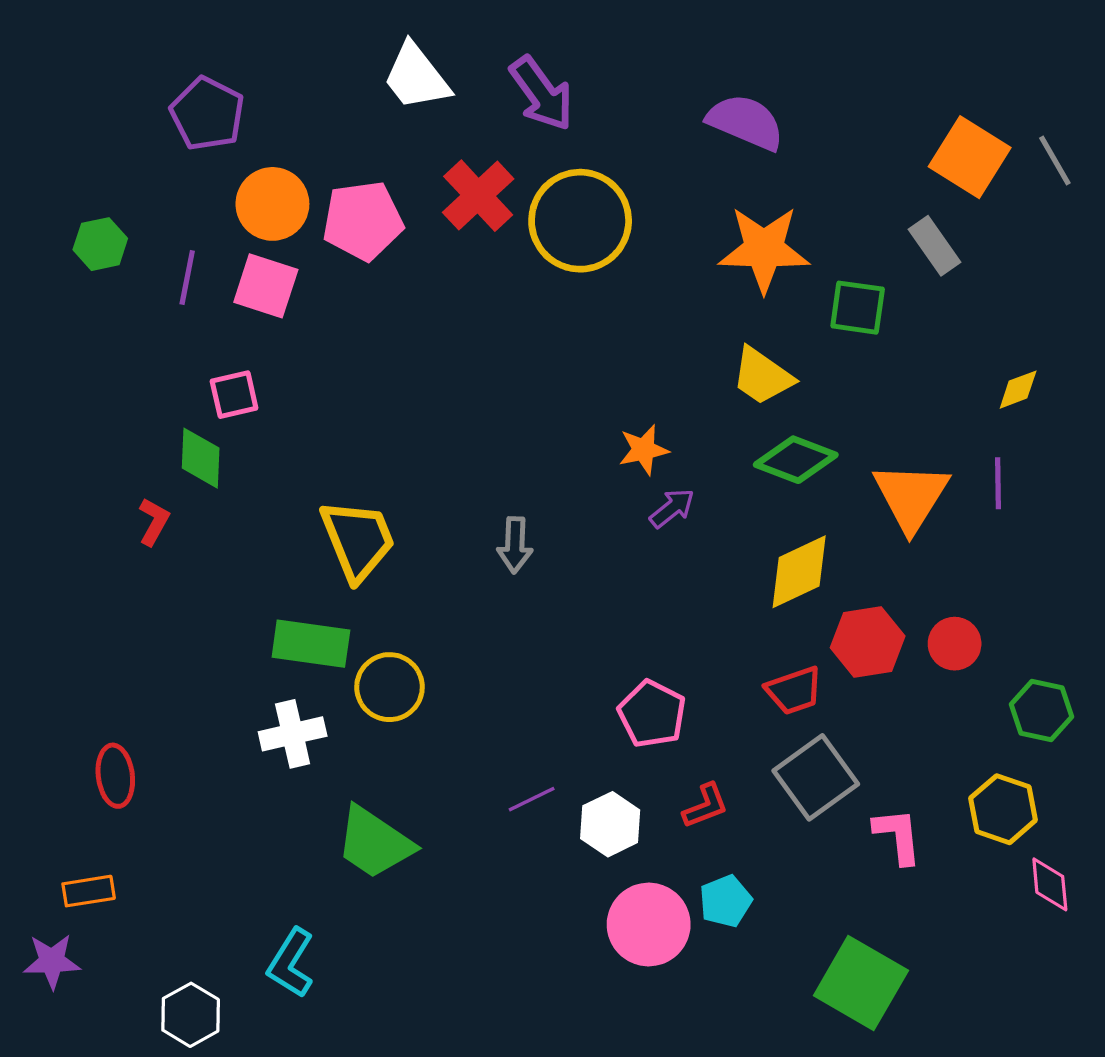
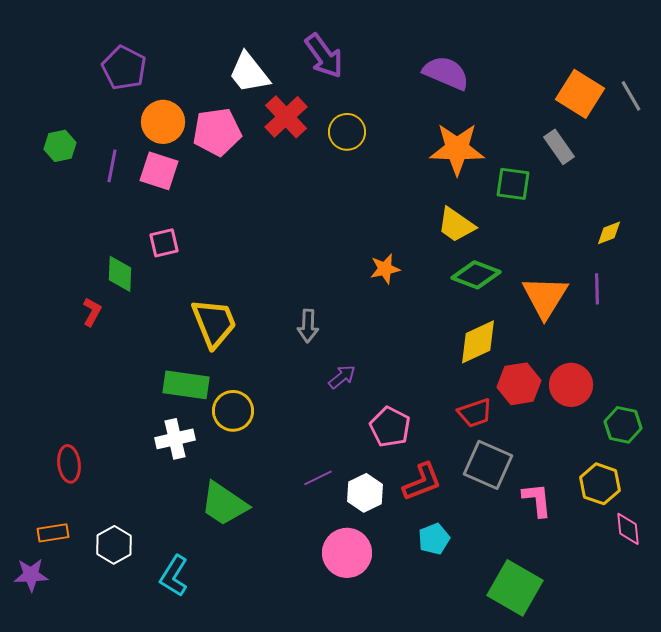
white trapezoid: (416, 77) -> (249, 73), moved
yellow circle: (580, 221) -> (347, 132), size x0.6
pink square: (234, 395) -> (164, 243), moved
purple arrow: (672, 508) -> (342, 377), moved
red circle: (955, 644) -> (571, 385), size x1.4
gray square: (816, 777) -> (488, 465), turned -30
red L-shape: (705, 806) -> (422, 482), size x1.4
pink circle: (649, 924) -> (347, 553), moved
white hexagon: (191, 1015) -> (114, 545), moved

